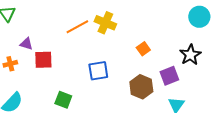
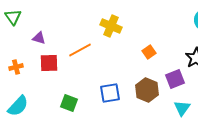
orange line: (77, 27) -> (80, 50), moved
purple triangle: (26, 44) -> (39, 38), moved
blue square: (98, 71) -> (110, 93), moved

